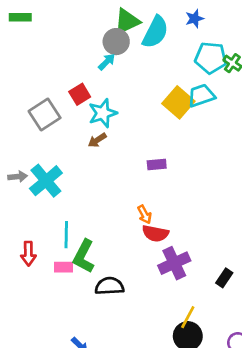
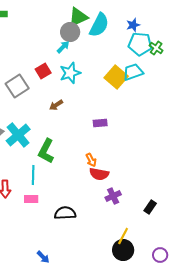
blue star: (195, 19) -> (133, 25), moved
cyan star: (103, 113) -> (70, 73), moved
green L-shape: (84, 256) -> (46, 151), moved
purple cross: (174, 263) -> (113, 196), size x0.7

